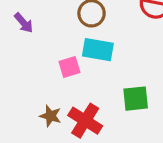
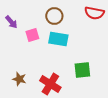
pink square: (69, 67) -> (32, 35), moved
brown star: (50, 116) -> (19, 79), moved

